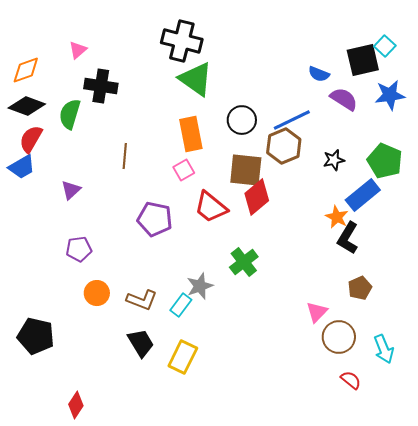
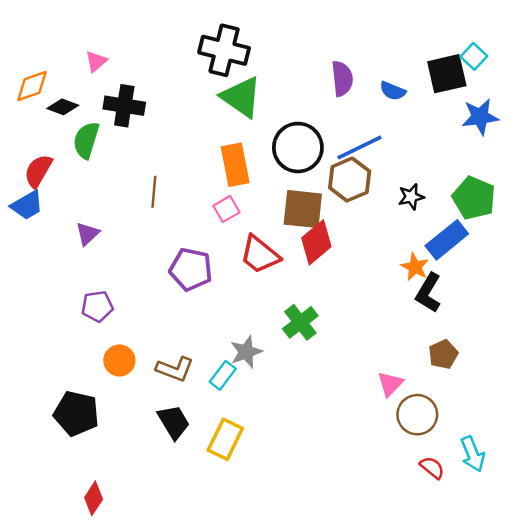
purple semicircle: (344, 99) -> (342, 79), moved, turned 52
black diamond: (27, 106) -> (63, 107), moved, size x0.7
black circle: (242, 120) -> (298, 148), size x1.4
black pentagon: (36, 336) -> (76, 413), moved
cyan arrow: (384, 349) -> (473, 454), moved

